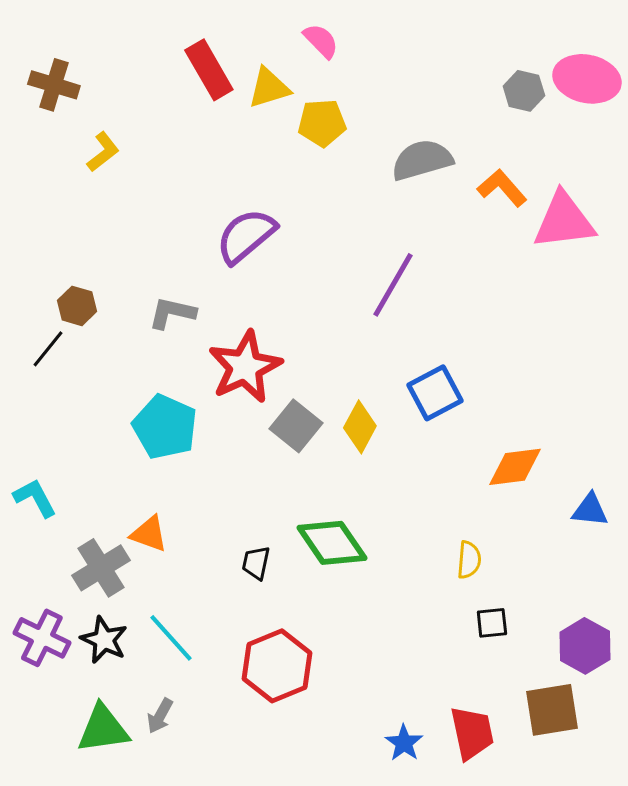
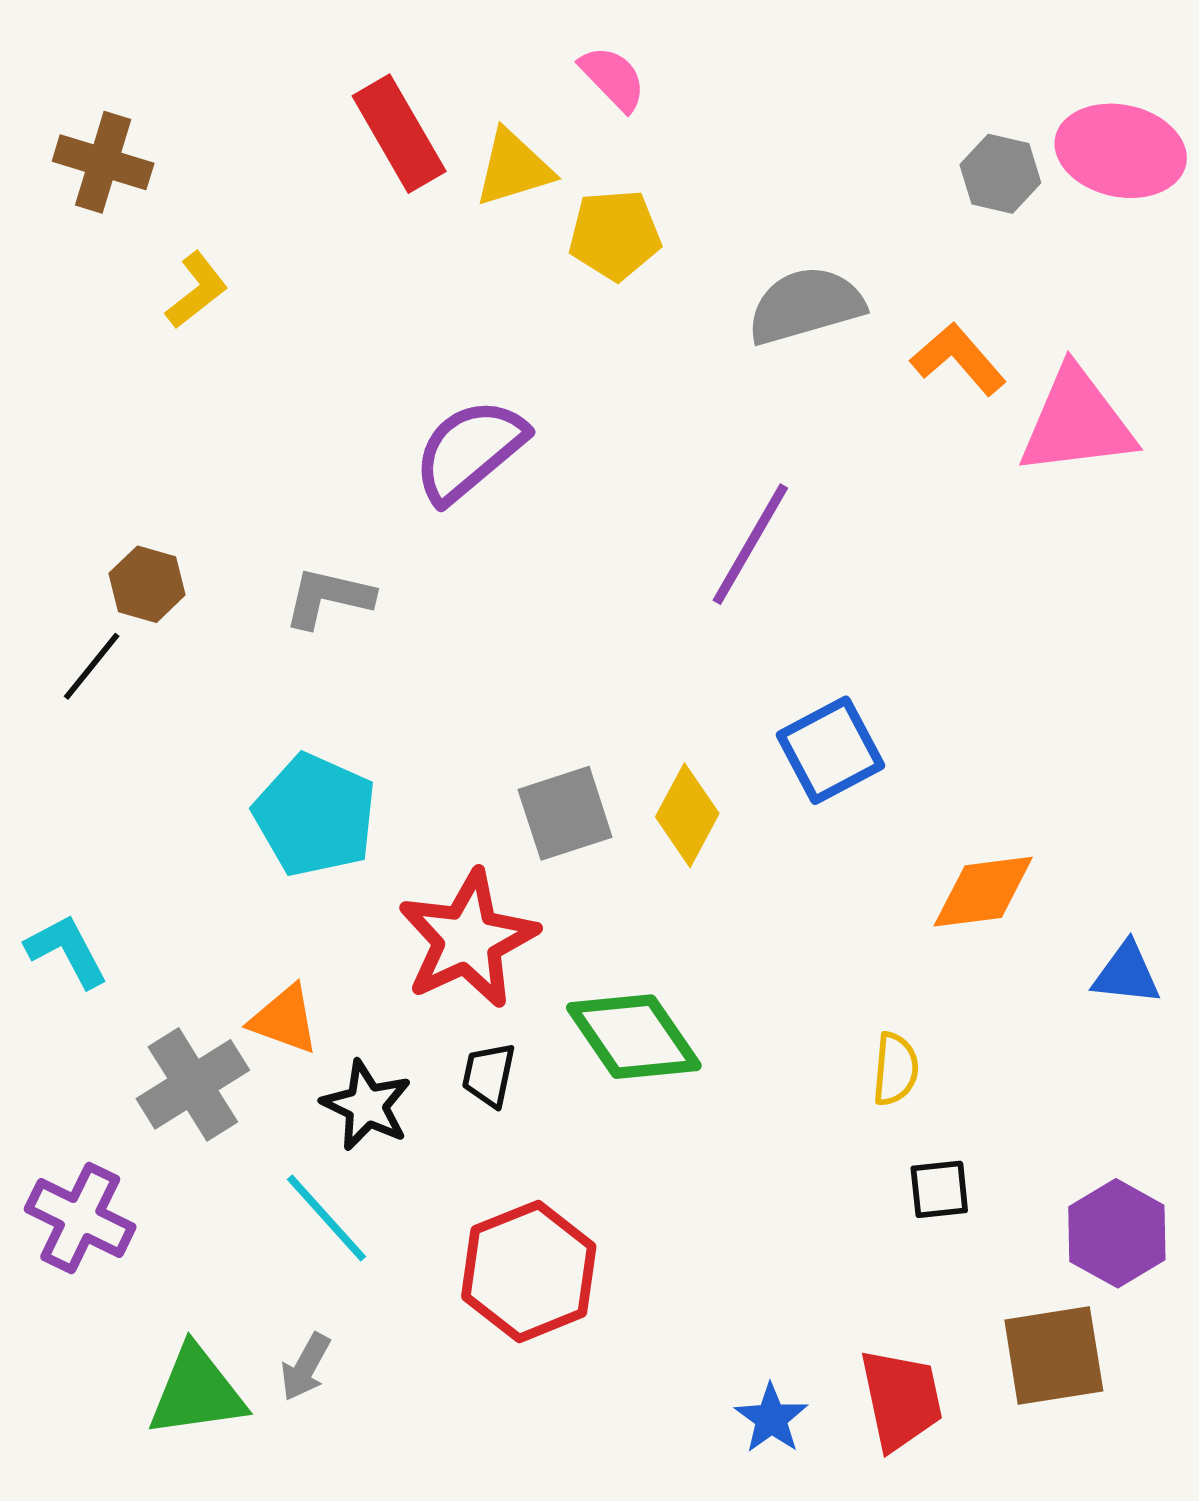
red star: (245, 367) -> (468, 939), moved
gray square: (296, 426) -> (565, 813), turned 33
black star: (104, 640) -> (367, 1105), moved

